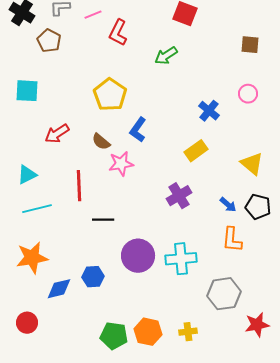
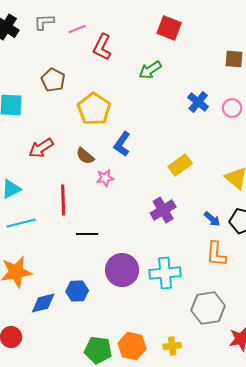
brown pentagon: (49, 41) -> (53, 80), moved
blue cross: (209, 111) -> (198, 102), moved
pink star: (121, 164) -> (105, 178), size x0.7

